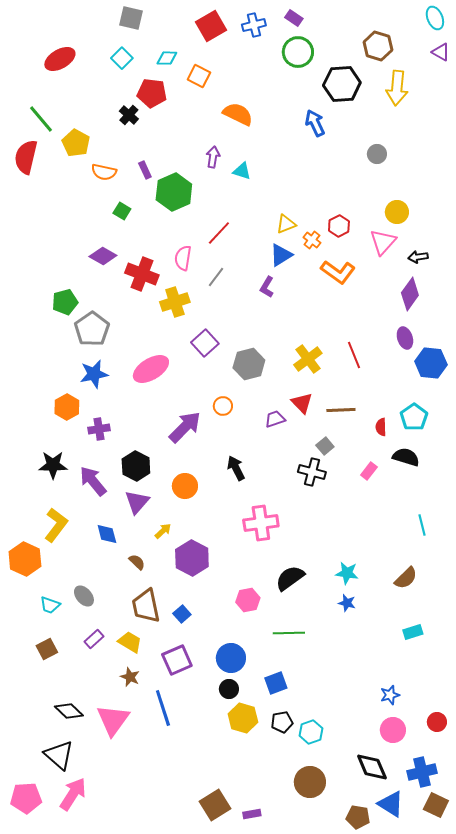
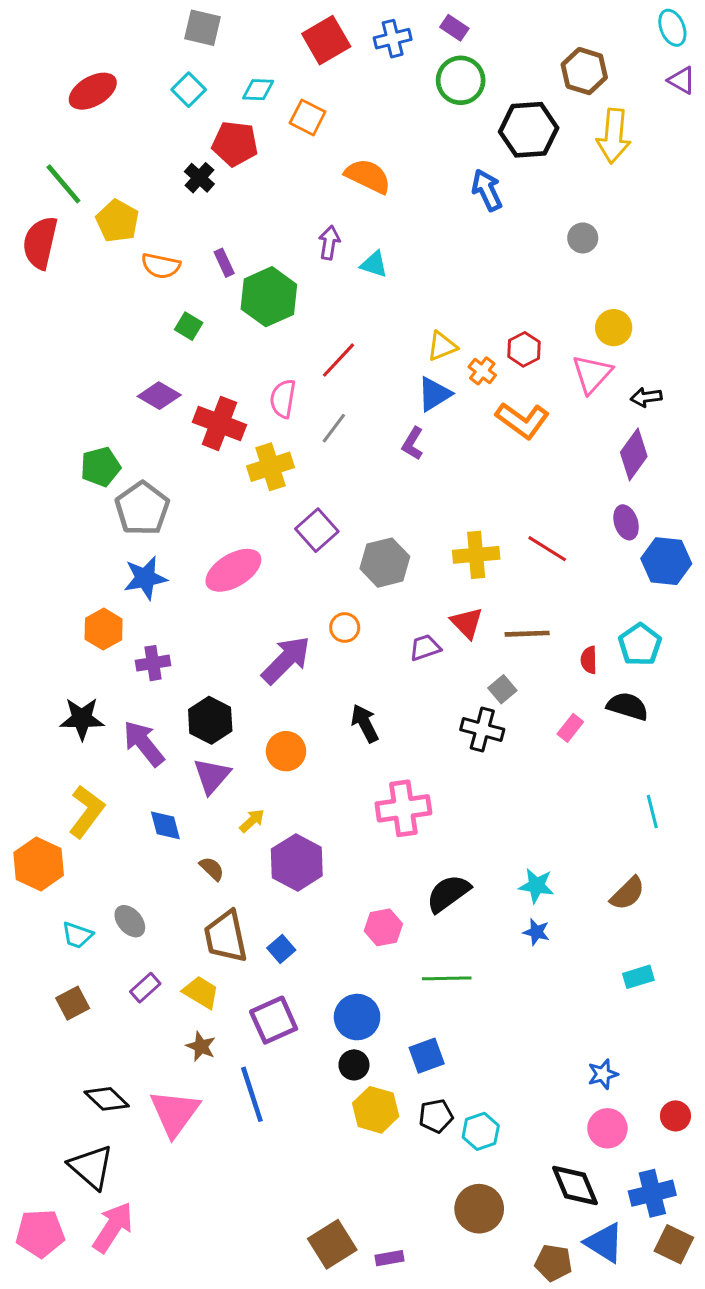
red line: (354, 355) -> (547, 549), turned -36
yellow cross: (308, 359) -> (476, 555), turned 32

